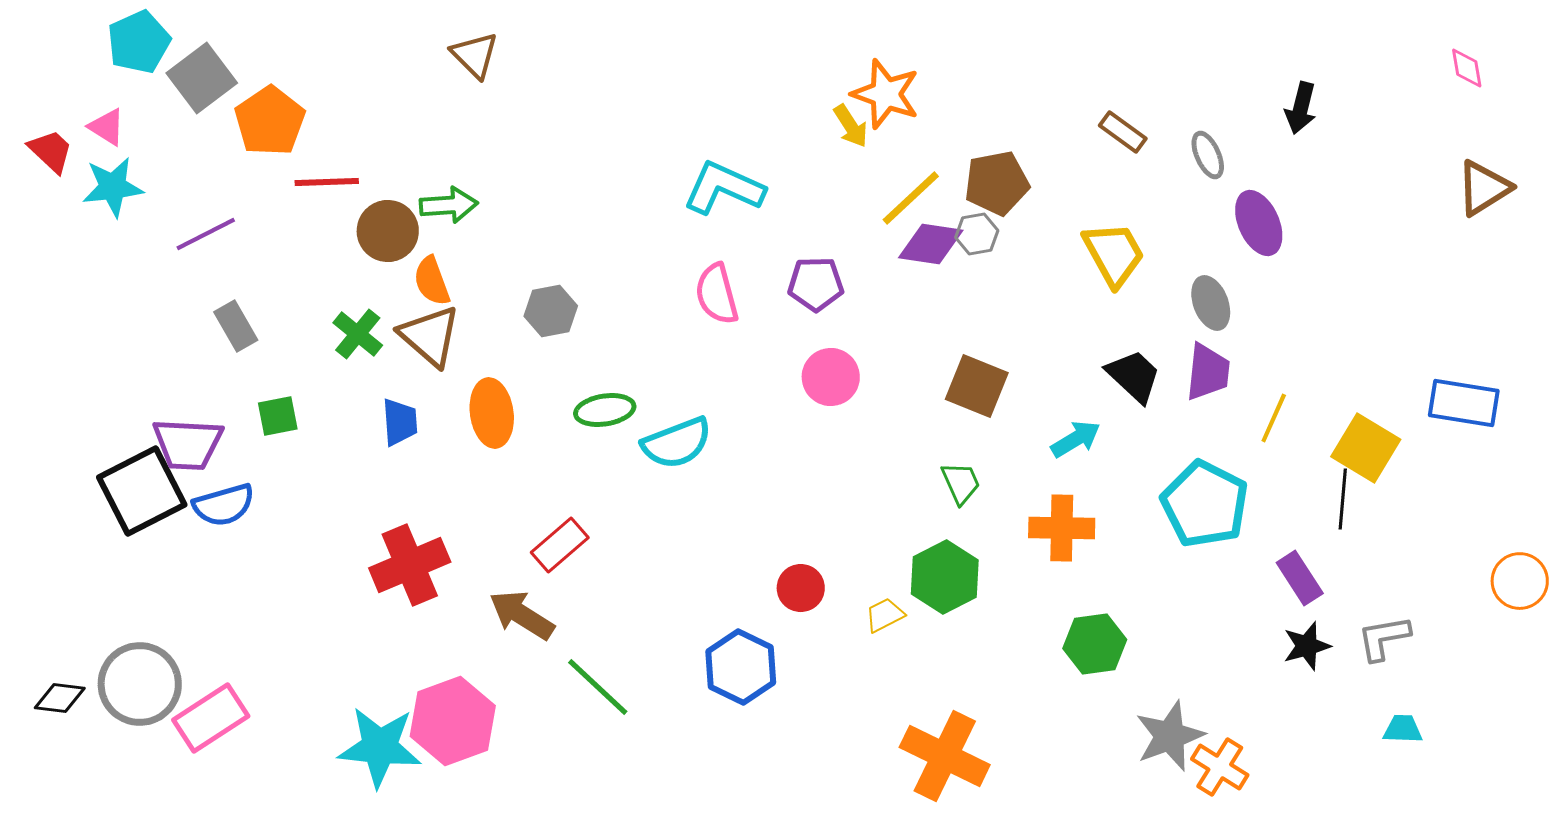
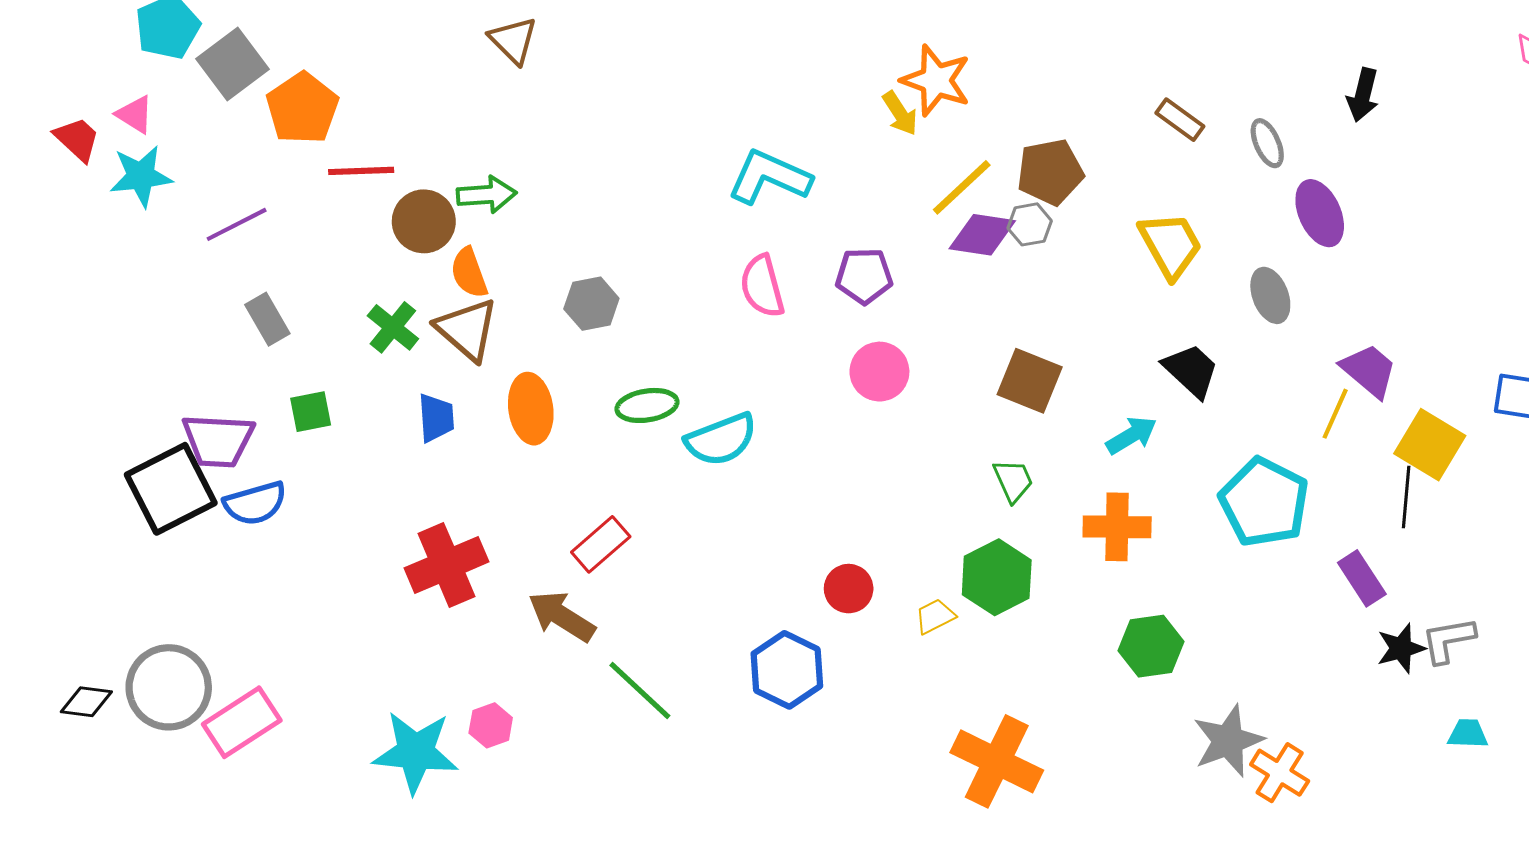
purple trapezoid: (1208, 372) -> (1369, 371), moved, turned -56
black star: (1307, 646) -> (1401, 648), moved
pink hexagon: (453, 721) -> (491, 725), size x0.5

